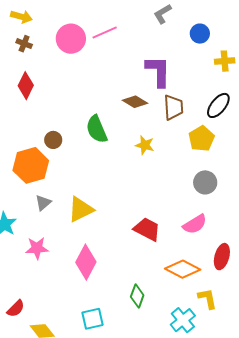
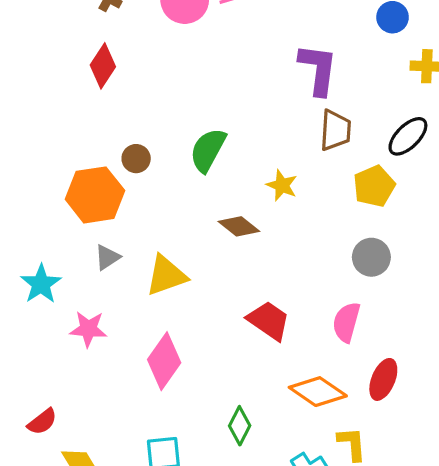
brown diamond: (135, 102) -> (239, 226), moved
green semicircle: (97, 129) -> (208, 150), turned 44
pink semicircle: (195, 224) -> (346, 322), turned 130

